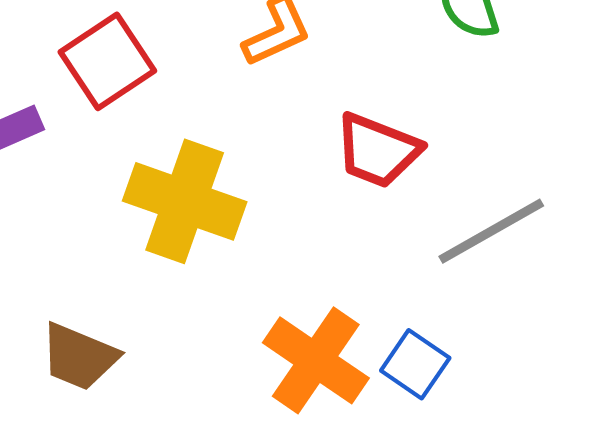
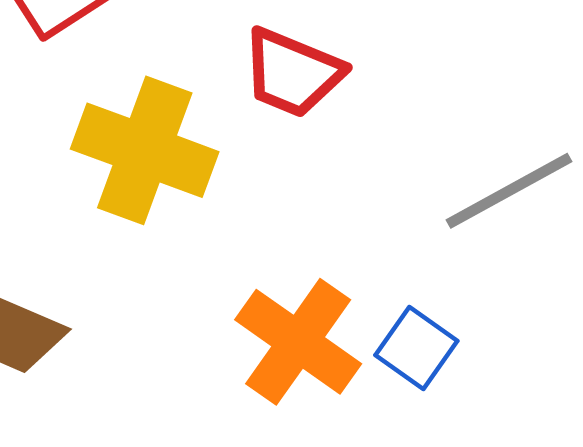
red trapezoid: (378, 150) -> (292, 73), moved

